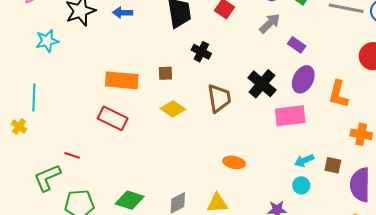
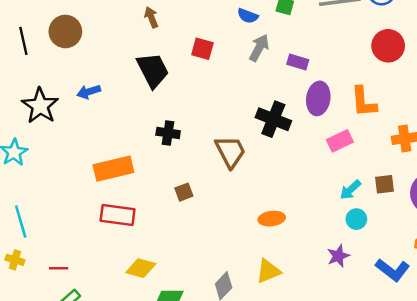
black cross: (201, 52) -> (168, 133), moved
brown square: (165, 73) -> (184, 192), moved
yellow diamond: (173, 109) -> (141, 268), moved
pink rectangle: (290, 116) -> (340, 141), moved, size x0.7
red line: (72, 155) -> (59, 268), moved

